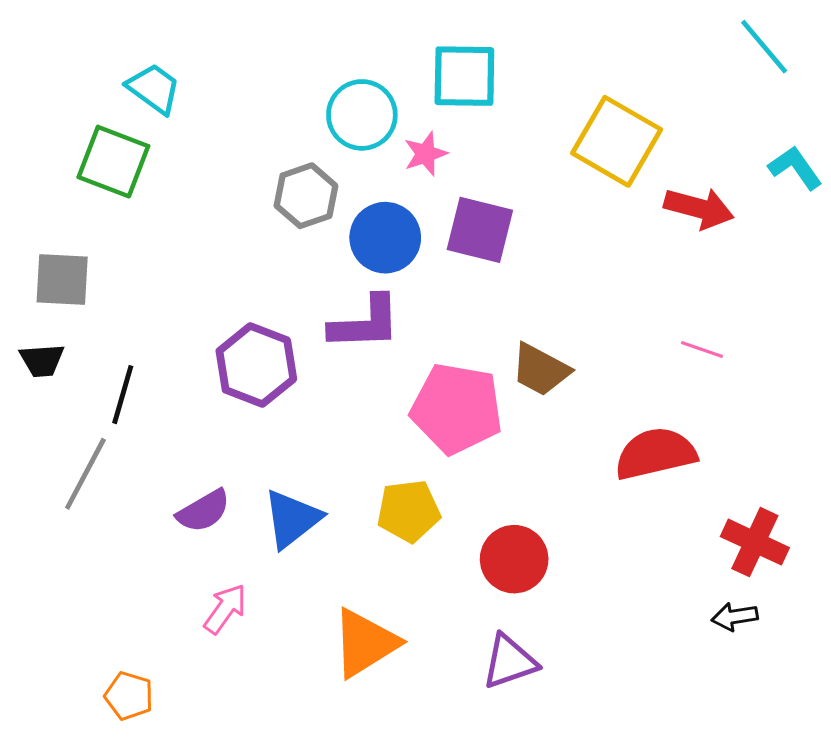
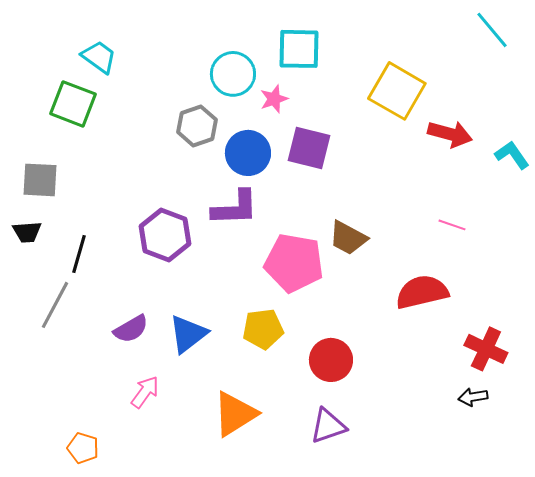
cyan L-shape: (795, 168) -> (512, 155), moved

